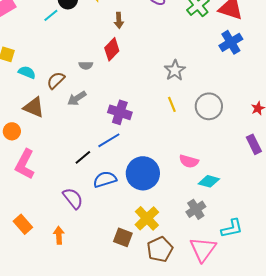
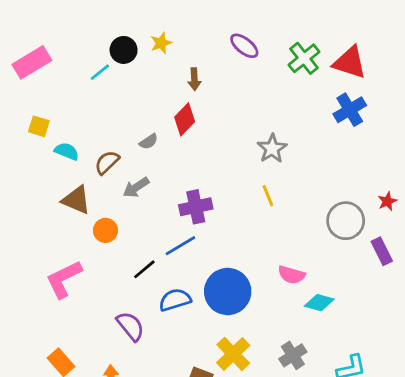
gray semicircle: (86, 65) -> (149, 142), turned -32
gray circle: (209, 106) -> (346, 221), moved
purple cross: (120, 112) -> (196, 207), turned -30
orange circle: (12, 131) -> (105, 230), moved
pink L-shape: (25, 164) -> (64, 279), turned 36
gray cross: (196, 209) -> (293, 355), moved

